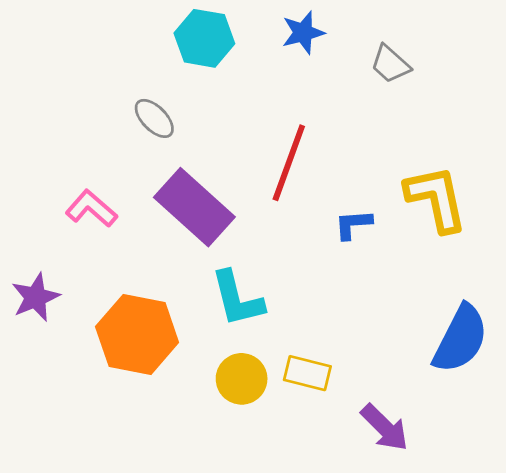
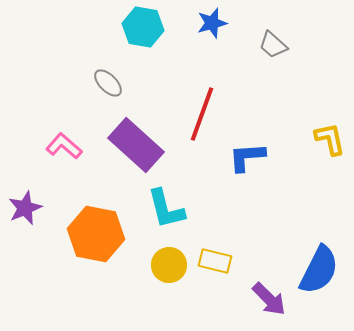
yellow L-shape: (436, 199) -> (330, 139), moved, size x0.7
blue L-shape: (353, 224) -> (247, 157), size x1.4
blue semicircle: (460, 339) -> (319, 270), moved

